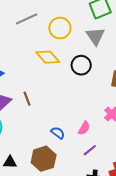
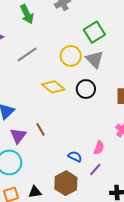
yellow circle: (60, 28) -> (71, 56), moved
purple line: (90, 150) -> (95, 170), moved

